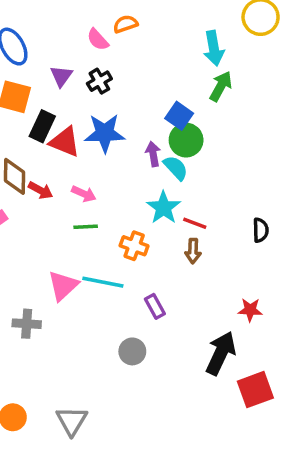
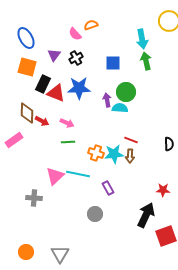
green arrow: (221, 86) -> (146, 61), turned -42
blue square: (179, 116) -> (113, 63), moved, turned -35
cyan semicircle: (176, 168) -> (120, 108), turned -42
cyan star: (164, 208) -> (114, 154), moved, turned 30

